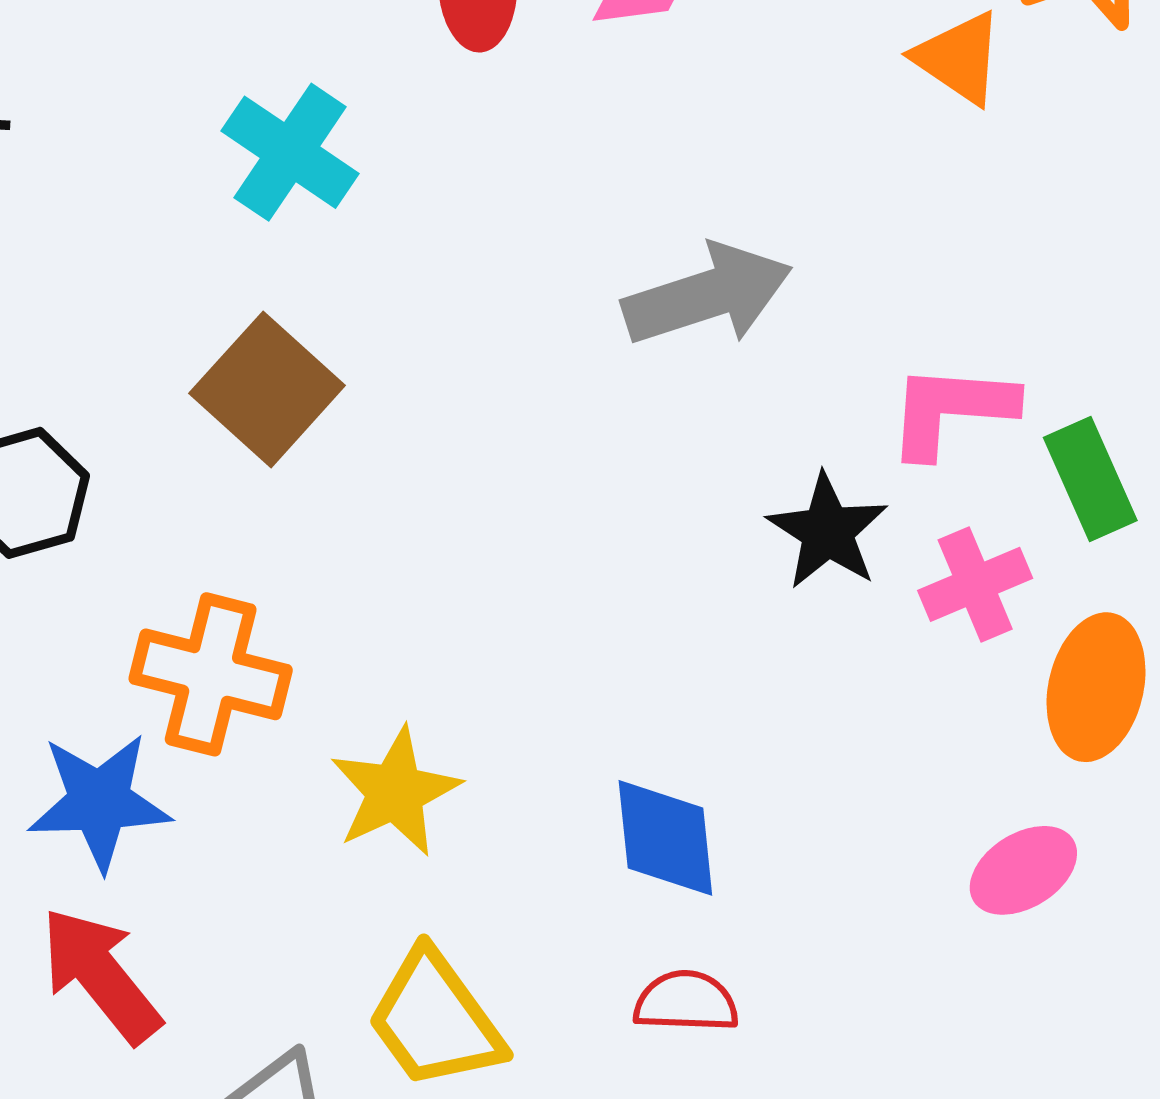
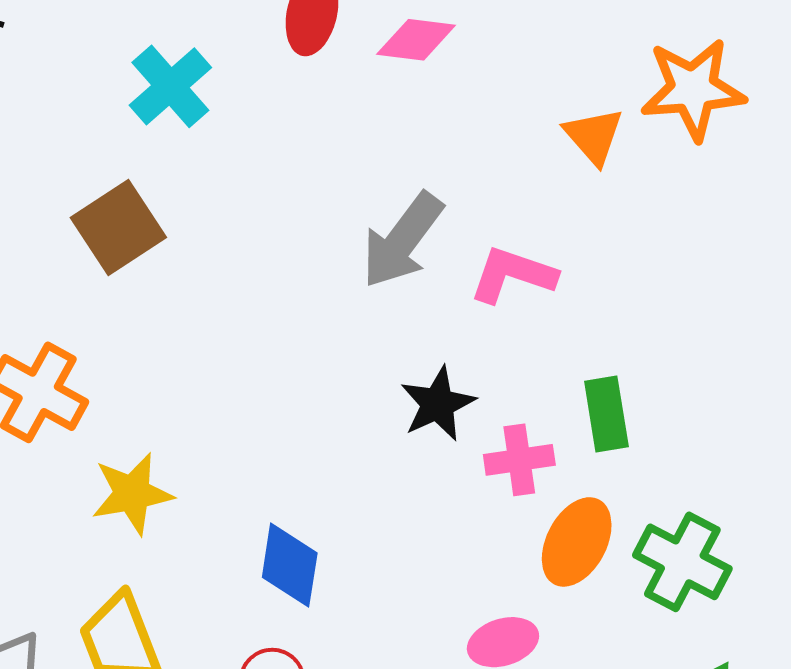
gray arrow: (707, 295) -> (402, 240), turned 130
pink L-shape: (951, 410) -> (513, 275), moved

